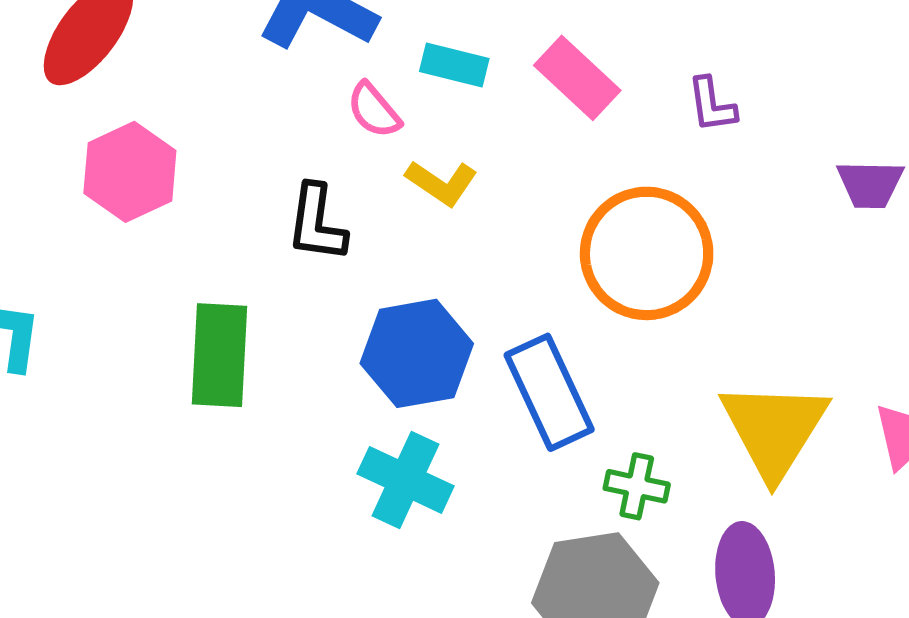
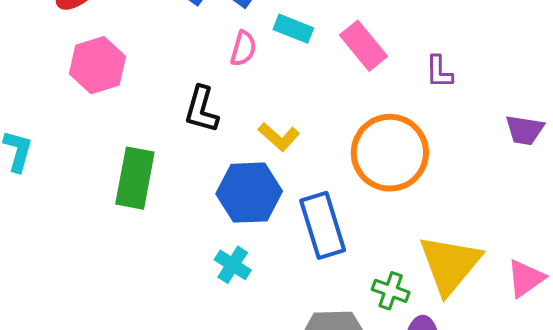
pink semicircle: (374, 110) -> (243, 49), turned -132
yellow L-shape: (442, 183) -> (279, 137), moved
cyan cross: (405, 480) -> (233, 265), size x0.7
green cross: (637, 486) -> (391, 291), moved

